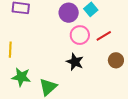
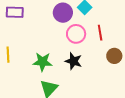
red line: (104, 36) -> (100, 33), turned -63
green star: (21, 77) -> (43, 62), moved

